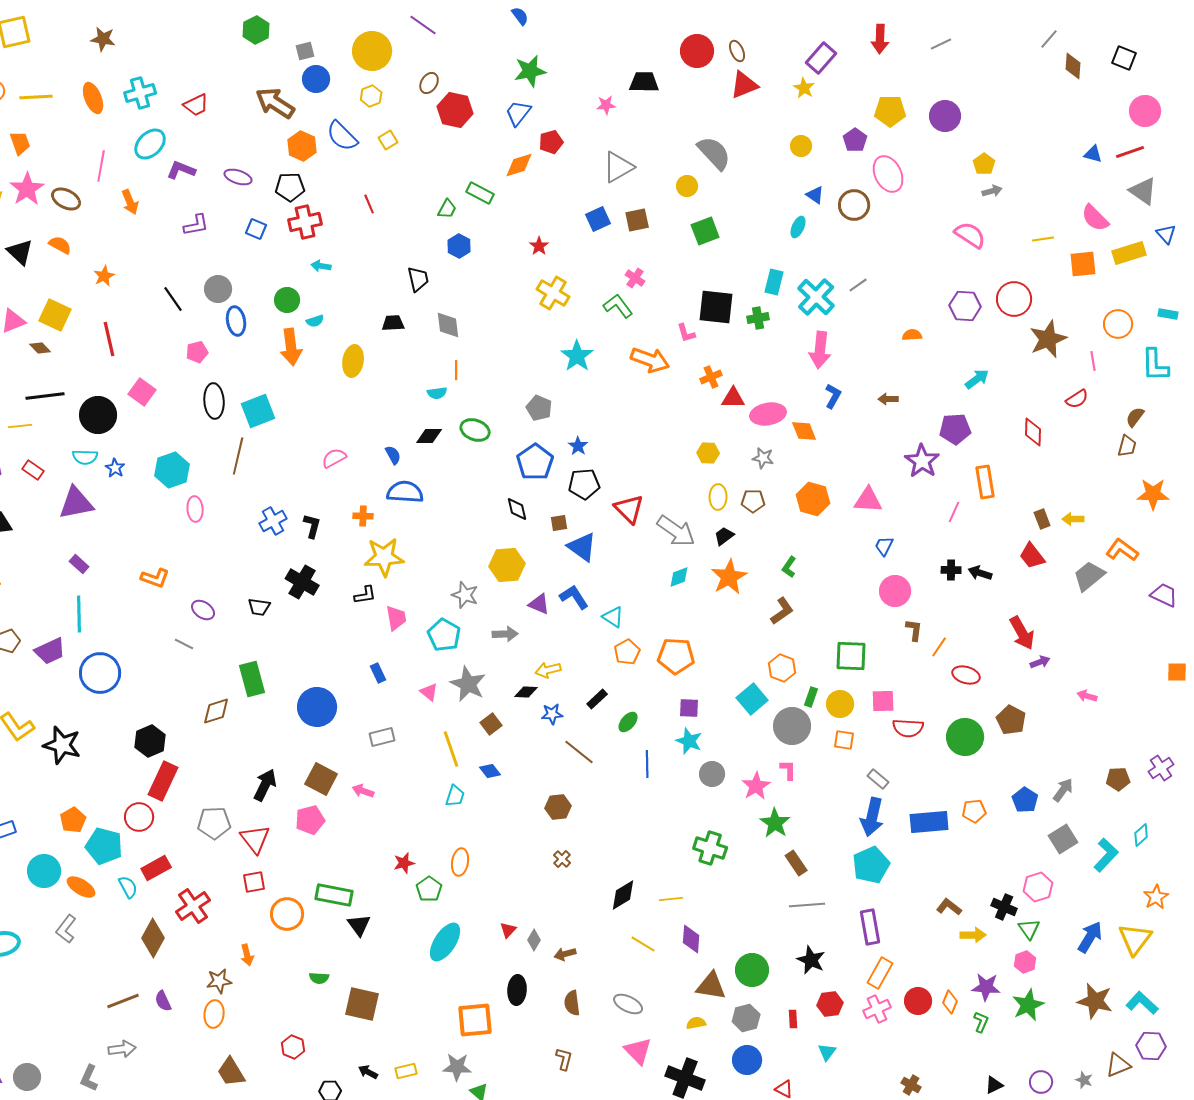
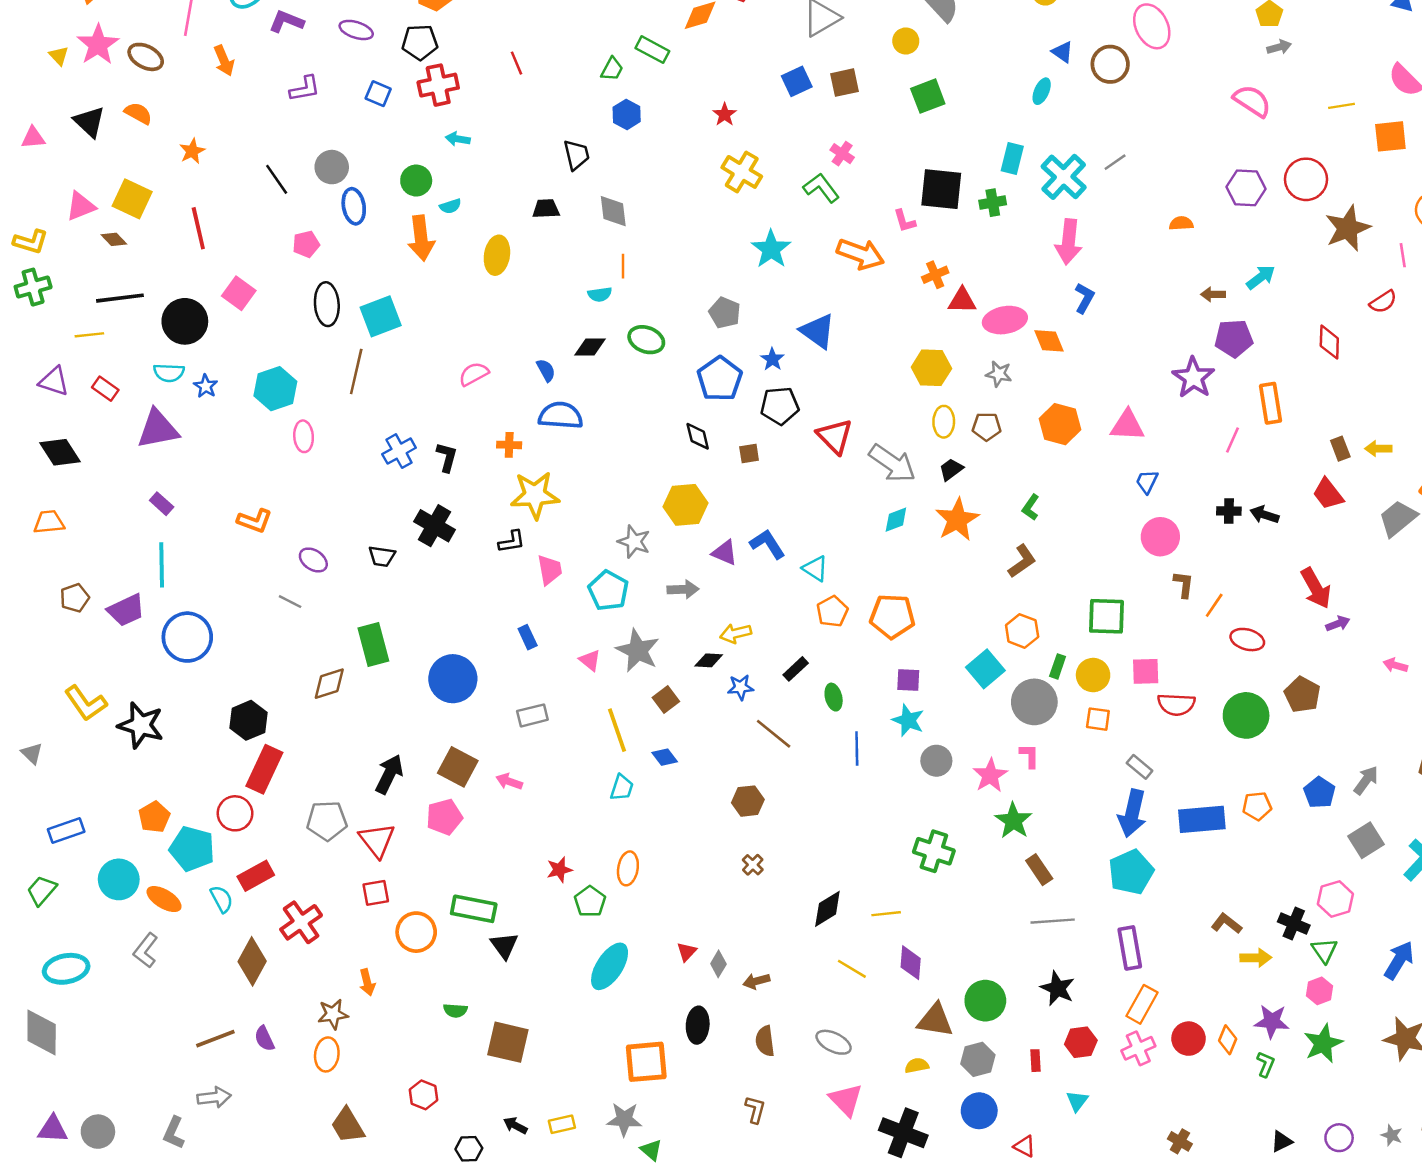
brown arrow: (888, 399) -> (1213, 294), moved
yellow hexagon: (708, 453) -> (931, 368), size x1.4
blue triangle: (582, 547) -> (818, 331), moved
green ellipse: (628, 722) -> (834, 697), turned -55

